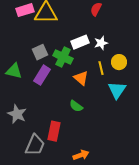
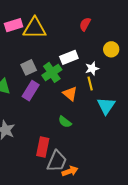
white star: (101, 43) -> (92, 68), moved
green cross: (63, 57) -> (52, 72), turned 30
yellow circle: (119, 62) -> (111, 49), moved
gray trapezoid: (35, 145) -> (57, 161), moved

